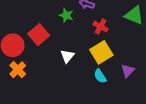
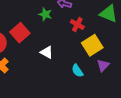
yellow square: (101, 52) -> (92, 45), moved
white triangle: (67, 56) -> (47, 52), turned -40

